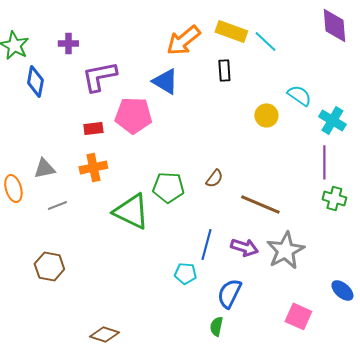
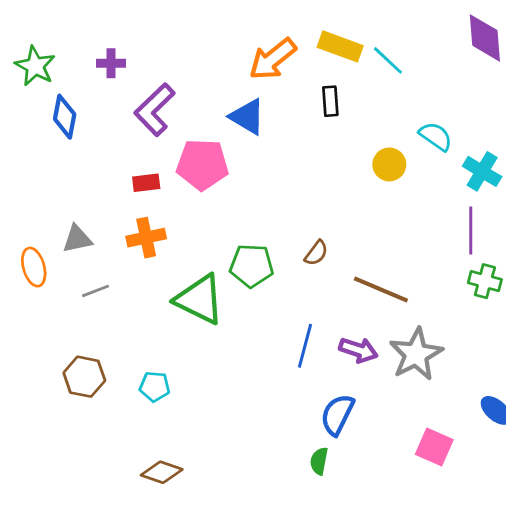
purple L-shape: (99, 76) -> (155, 110), turned -33
cyan pentagon: (185, 273) -> (155, 387), moved

